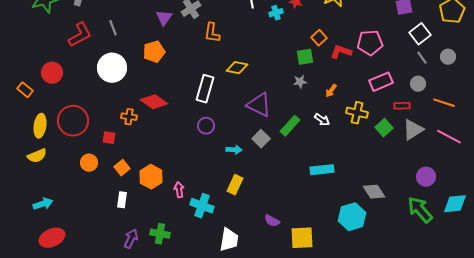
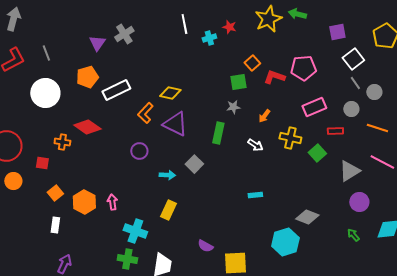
orange L-shape: (212, 33) -> (145, 113), moved, turned 35
gray circle: (448, 57) -> (374, 92), moved
white rectangle: (205, 89) -> (116, 90), moved, turned 48
purple triangle: (259, 105) -> (175, 124), moved
green rectangle: (290, 126) -> (218, 133), moved, turned -30
gray triangle: (413, 130) -> (349, 171), moved
orange circle: (89, 163) -> (13, 181), moved
cyan rectangle: (322, 170) -> (255, 195), size x0.6
pink arrow: (179, 190) -> (112, 202), moved
gray diamond: (374, 192) -> (307, 217), turned -35
green arrow: (420, 210) -> (353, 235), size x0.5
green cross: (160, 234) -> (127, 259), moved

